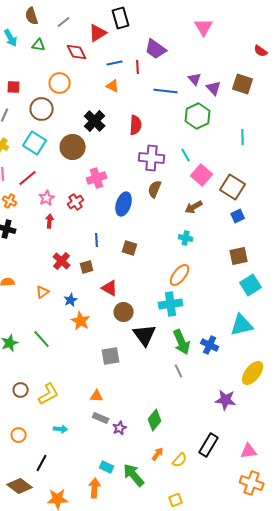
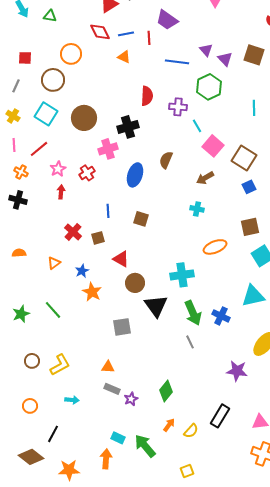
red diamond: (77, 52) -> (100, 32), moved
black cross: (95, 121) -> (128, 127), moved, turned 30
purple cross: (152, 158) -> (178, 107), moved, size x0.7
orange ellipse: (180, 275) -> (215, 247), moved, turned 30

